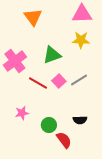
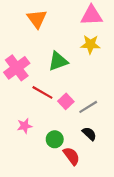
gray line: (79, 80) -> (88, 107), moved
pink square: (59, 81) -> (66, 101), moved
black semicircle: (80, 120) -> (89, 134), turned -136

